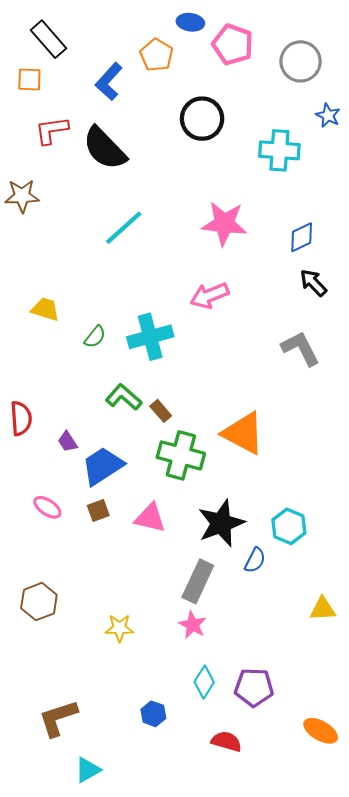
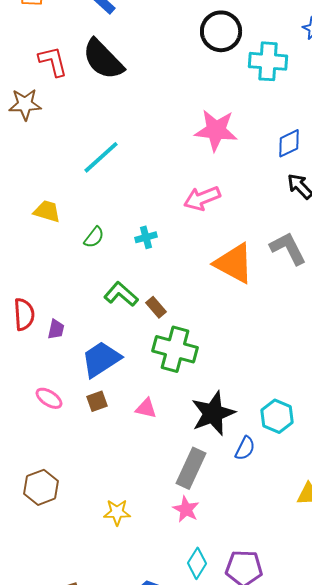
black circle: (202, 119) -> (221, 31), moved
red L-shape: (52, 130) -> (53, 61), moved, turned 84
cyan line: (124, 228) -> (101, 157), moved
cyan cross: (150, 337) -> (146, 237), size x0.5
orange triangle: (243, 433) -> (234, 263), moved
purple trapezoid: (68, 442) -> (56, 329), moved, turned -135
pink triangle: (150, 518) -> (146, 408), size x0.7

